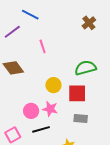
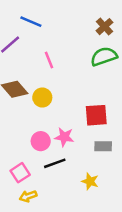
green semicircle: (85, 68) -> (104, 56), moved
yellow circle: (53, 85) -> (42, 97), moved

